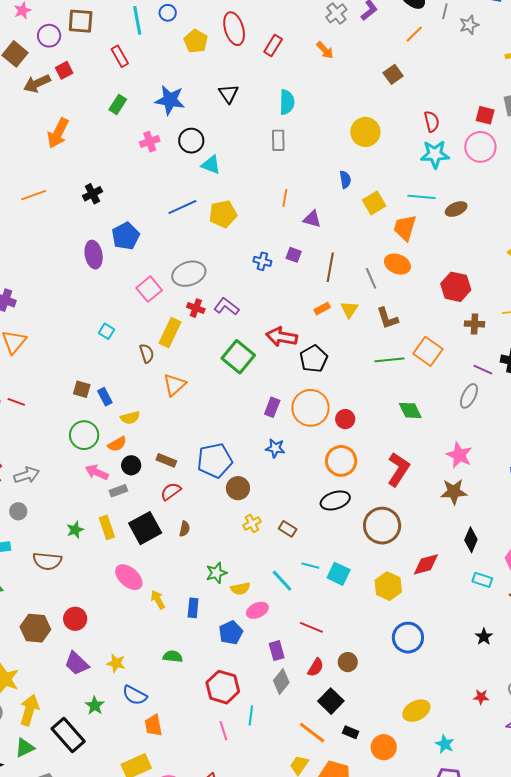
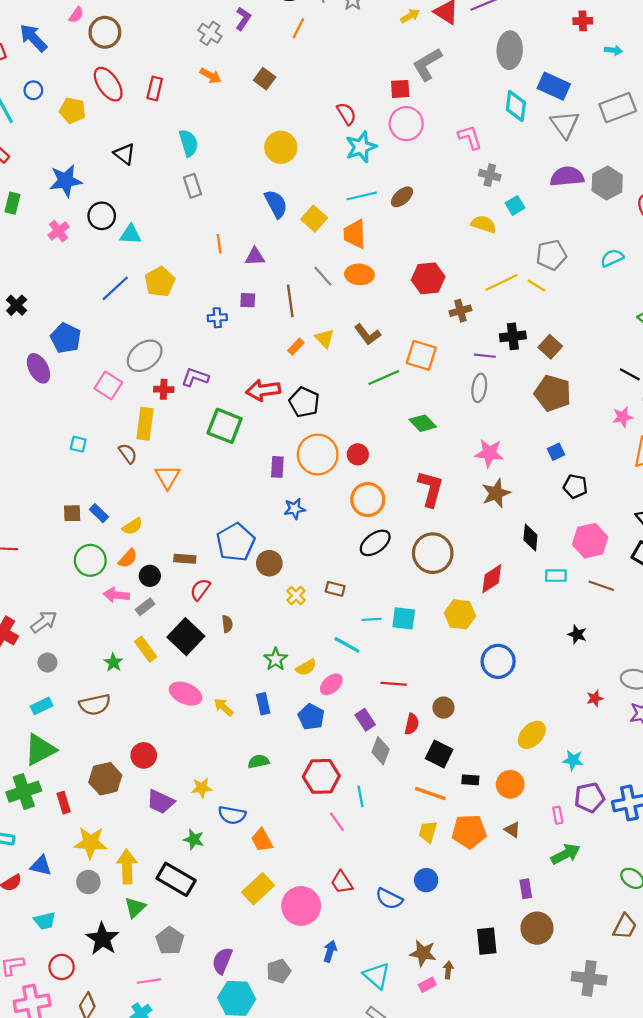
brown square: (393, 74) -> (265, 79), moved
blue semicircle: (345, 180) -> (276, 204), size x1.5
gray line: (371, 278) -> (323, 276), moved

